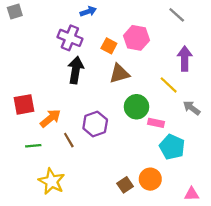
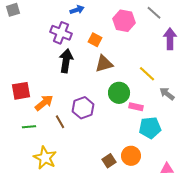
pink hexagon: (136, 38) -> (124, 21), moved
purple arrow: (185, 59) -> (170, 39), moved
cyan pentagon: (172, 147) -> (150, 128), turned -30

